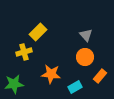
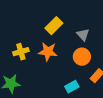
yellow rectangle: (38, 32) -> (54, 26), moved
orange star: (51, 74) -> (48, 52), moved

